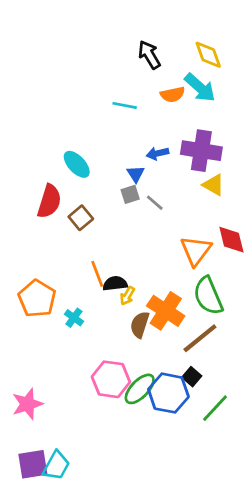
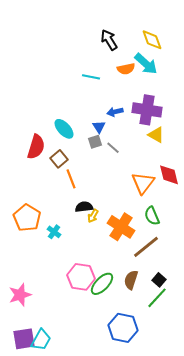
cyan ellipse: (77, 164) -> (64, 129), moved
orange line: (97, 274) -> (71, 179), moved
green semicircle: (208, 296) -> (152, 216), size x0.7
brown semicircle: (140, 325) -> (131, 280), moved
black square: (192, 377) -> (159, 280), moved
blue hexagon: (168, 393) -> (123, 328), moved

